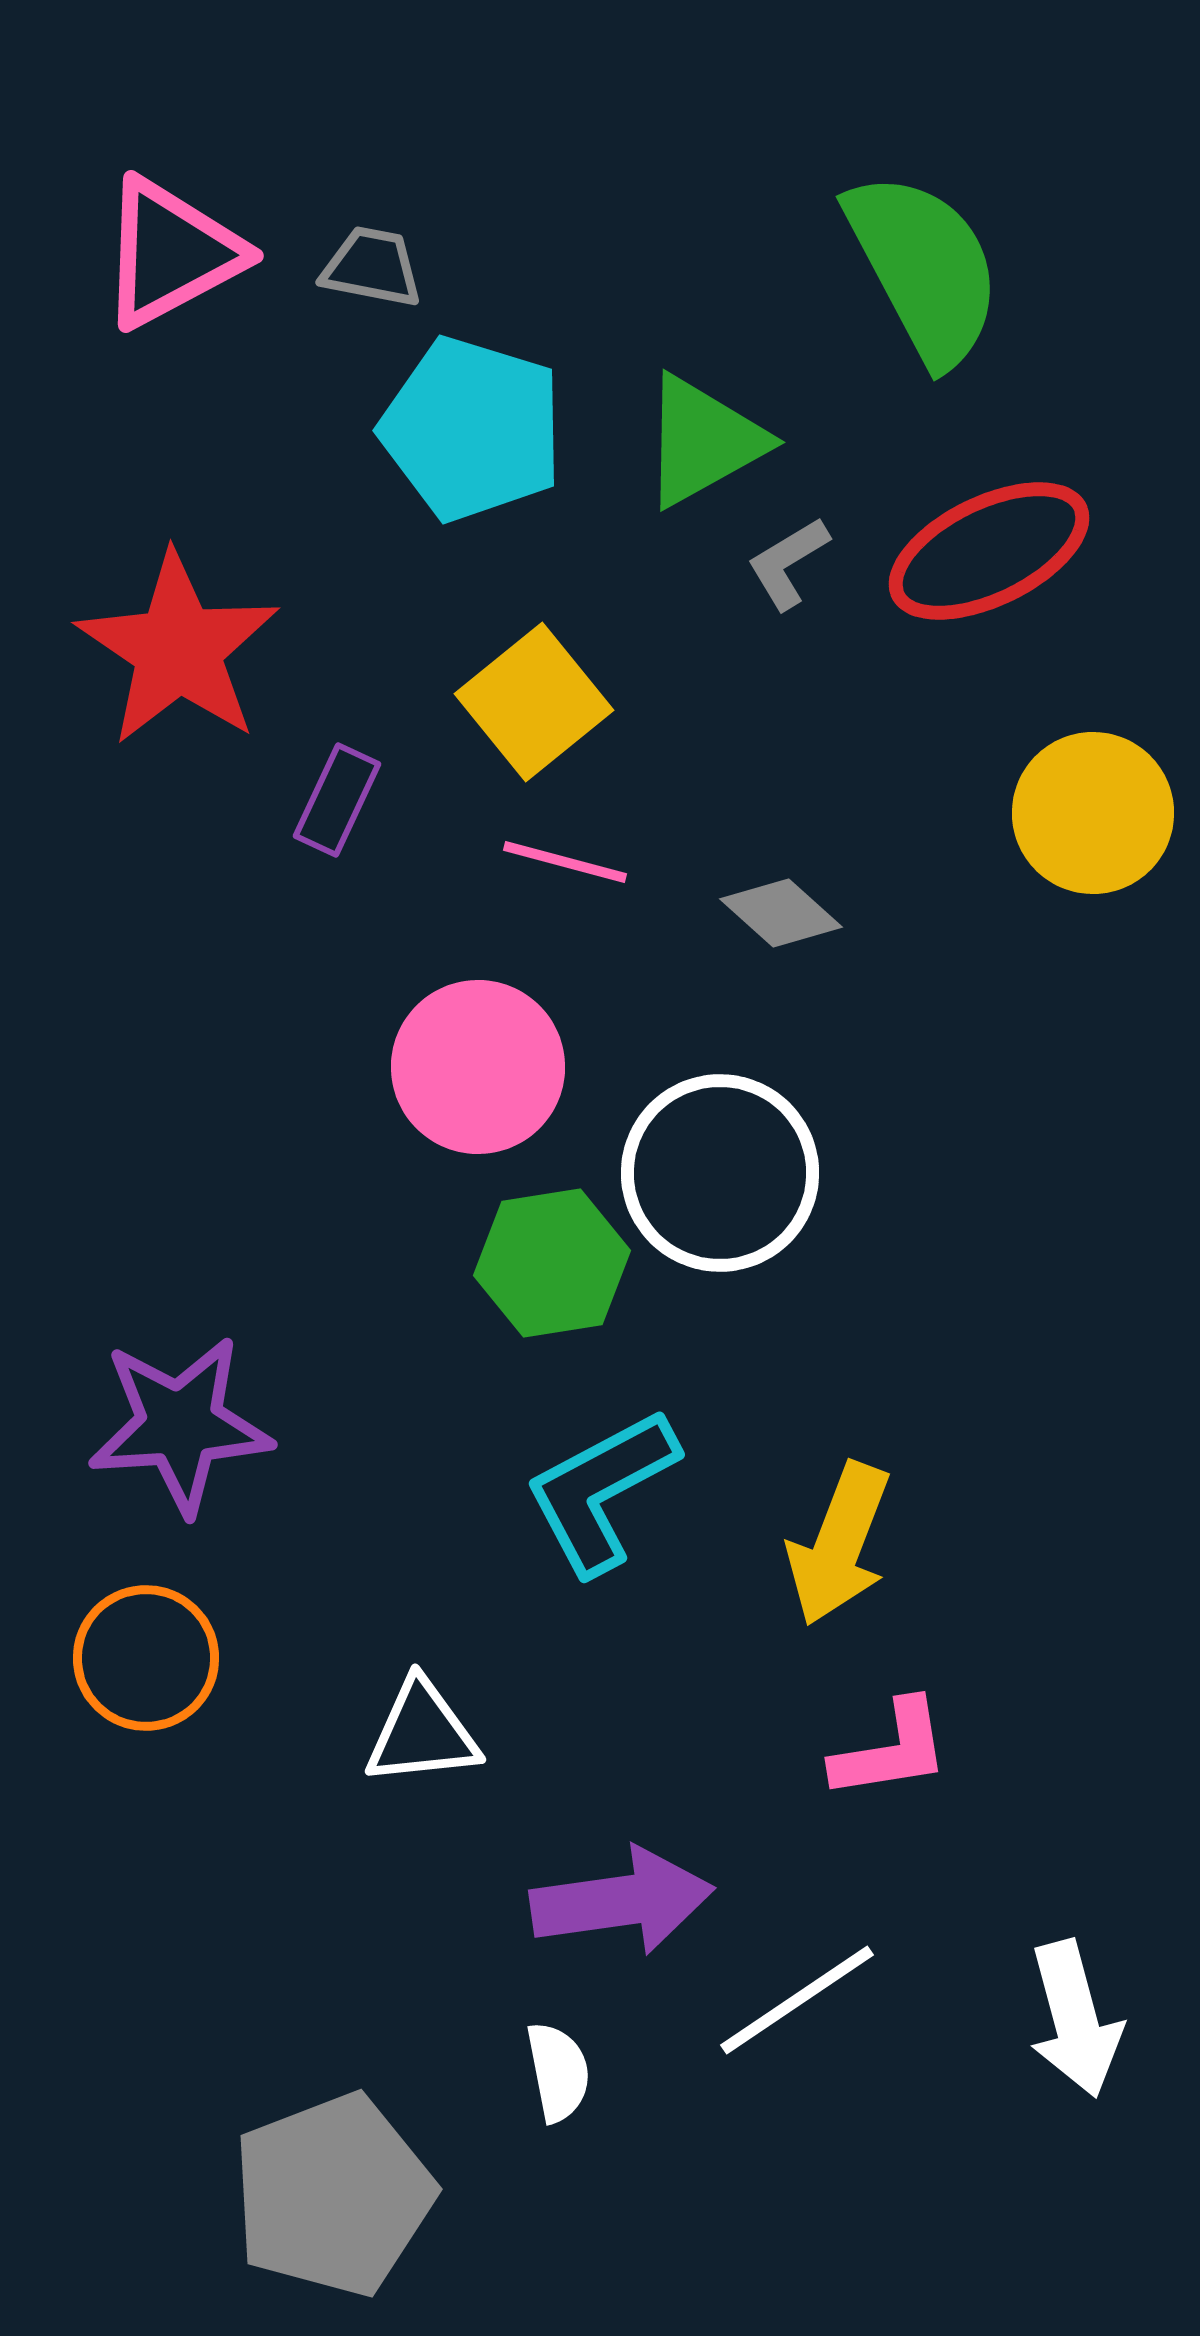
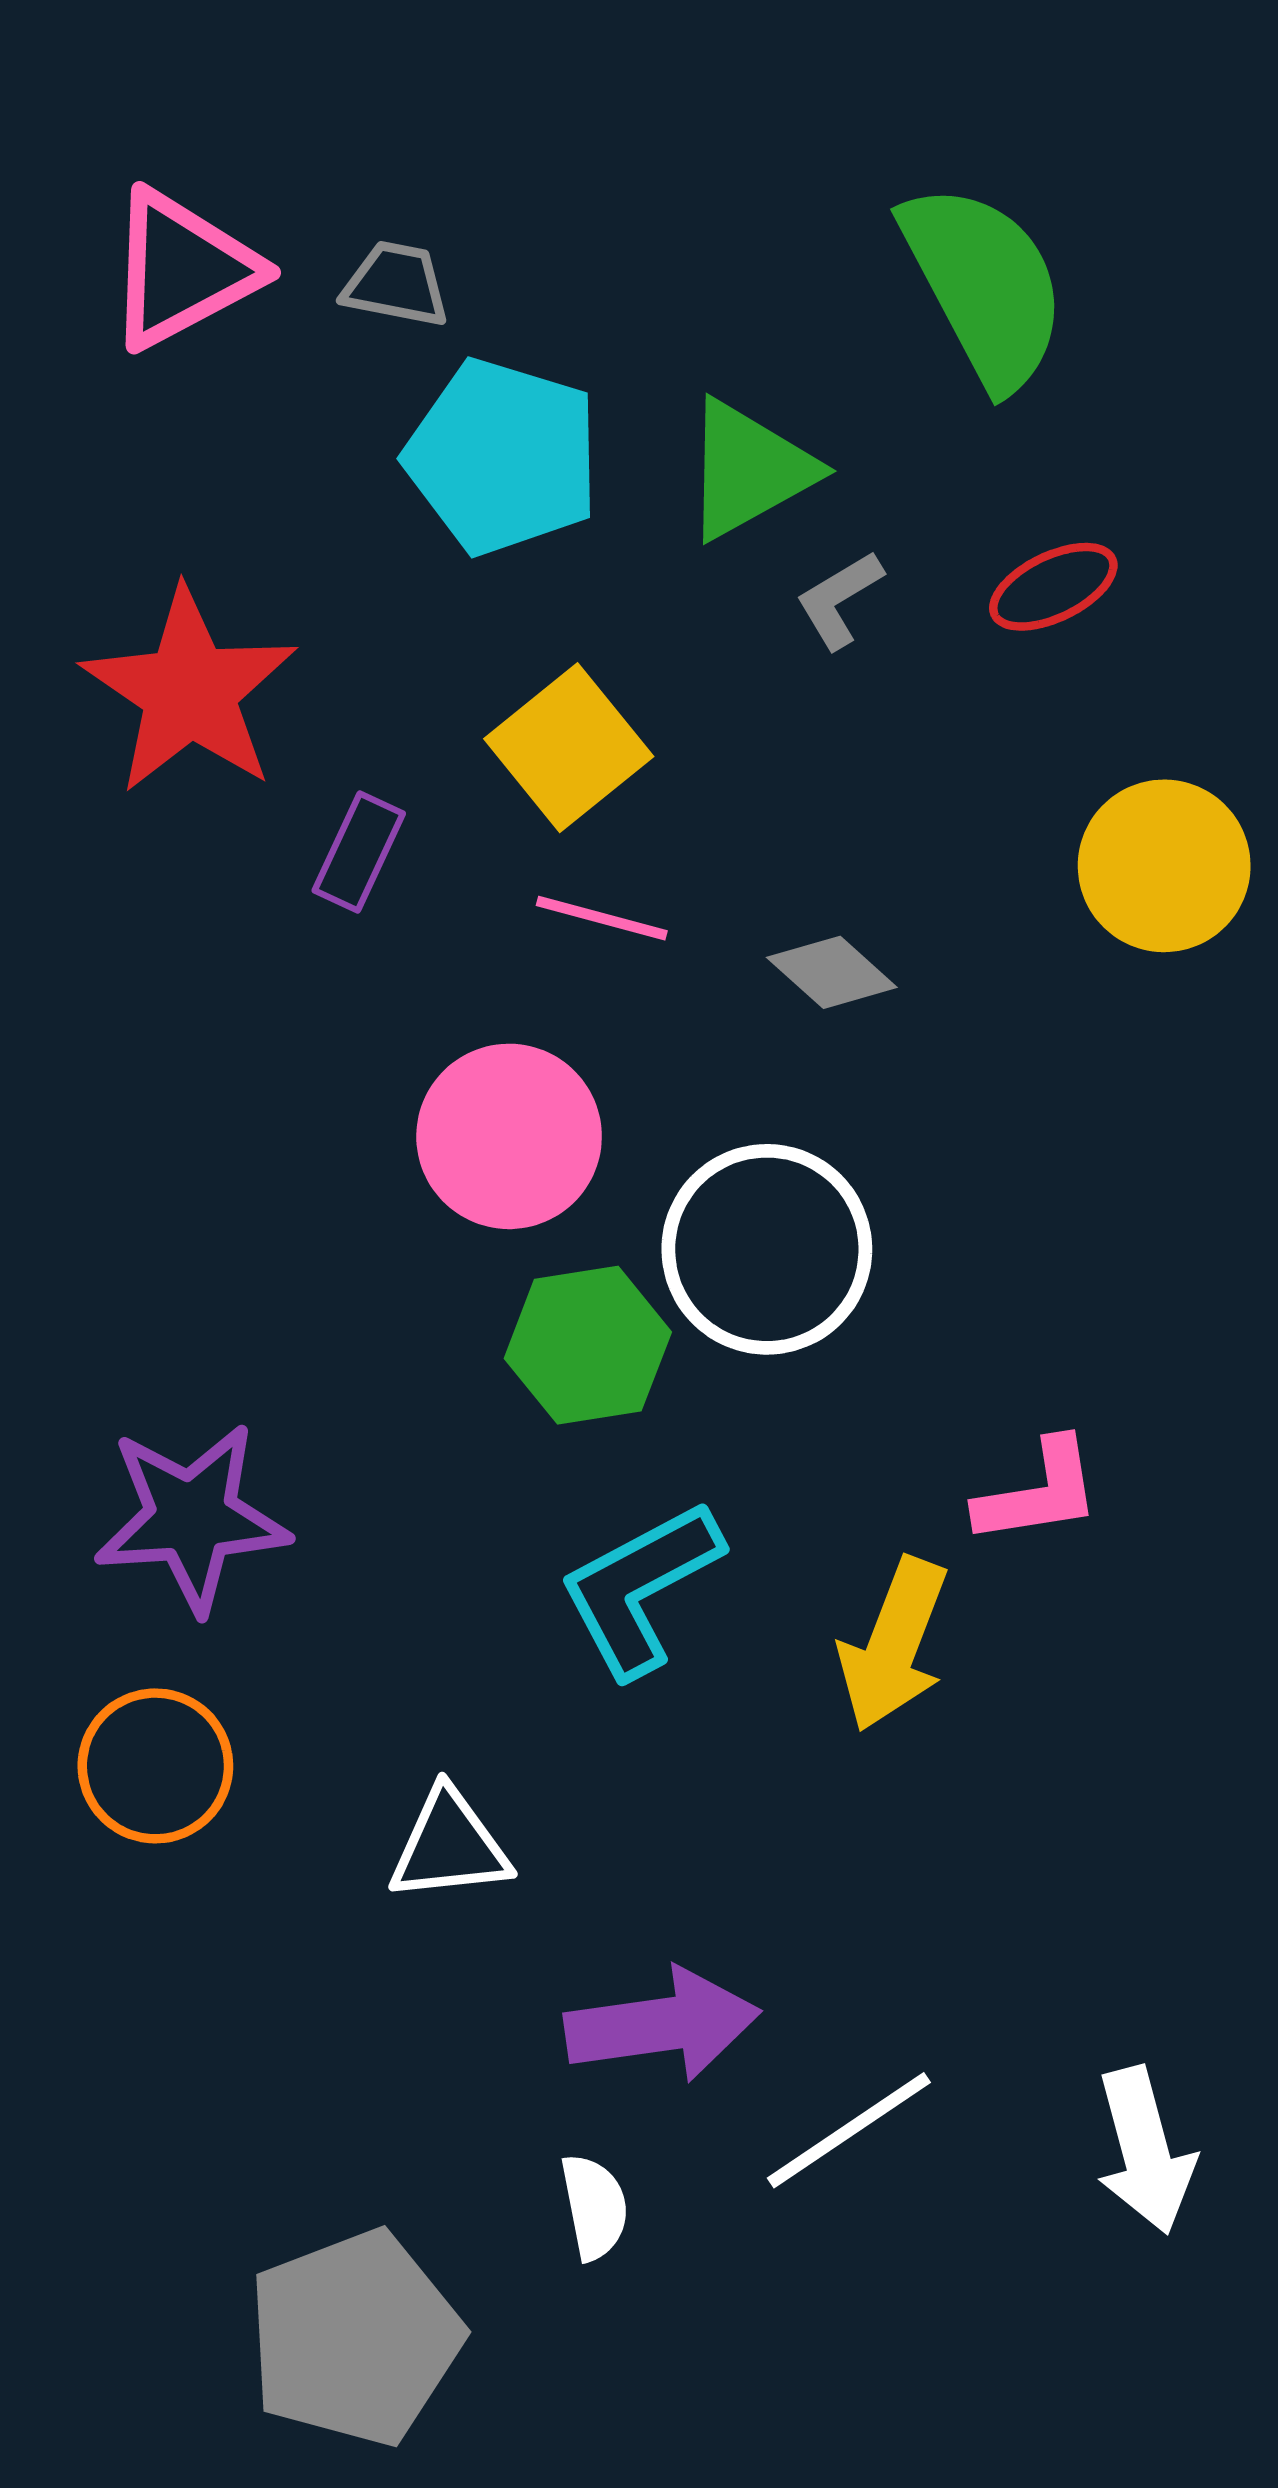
red ellipse: (989, 551) -> (1053, 587), size x0.6
pink L-shape: (891, 1750) -> (1038, 1492), moved

